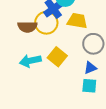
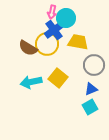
brown semicircle: (27, 27) -> (28, 48), turned 30
cyan square: (89, 86) -> (90, 107), turned -35

